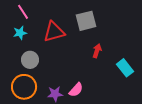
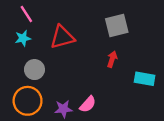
gray square: (86, 21) -> (117, 25), moved
cyan rectangle: (125, 68) -> (145, 79), turned -42

